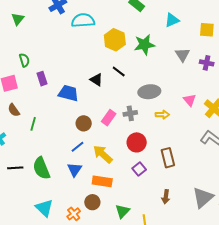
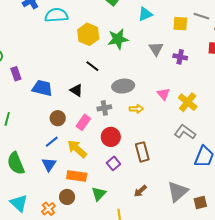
black triangle: (96, 80) -> (76, 90), moved
pink rectangle: (109, 118) -> (83, 122), moved
brown arrow: (166, 197) -> (140, 191), turned 40
green triangle: (122, 211) -> (99, 194), moved

